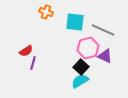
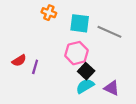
pink hexagon: (88, 48) -> (77, 53), moved
red semicircle: (26, 51) -> (19, 61), moved
purple triangle: (105, 56) -> (112, 88), moved

